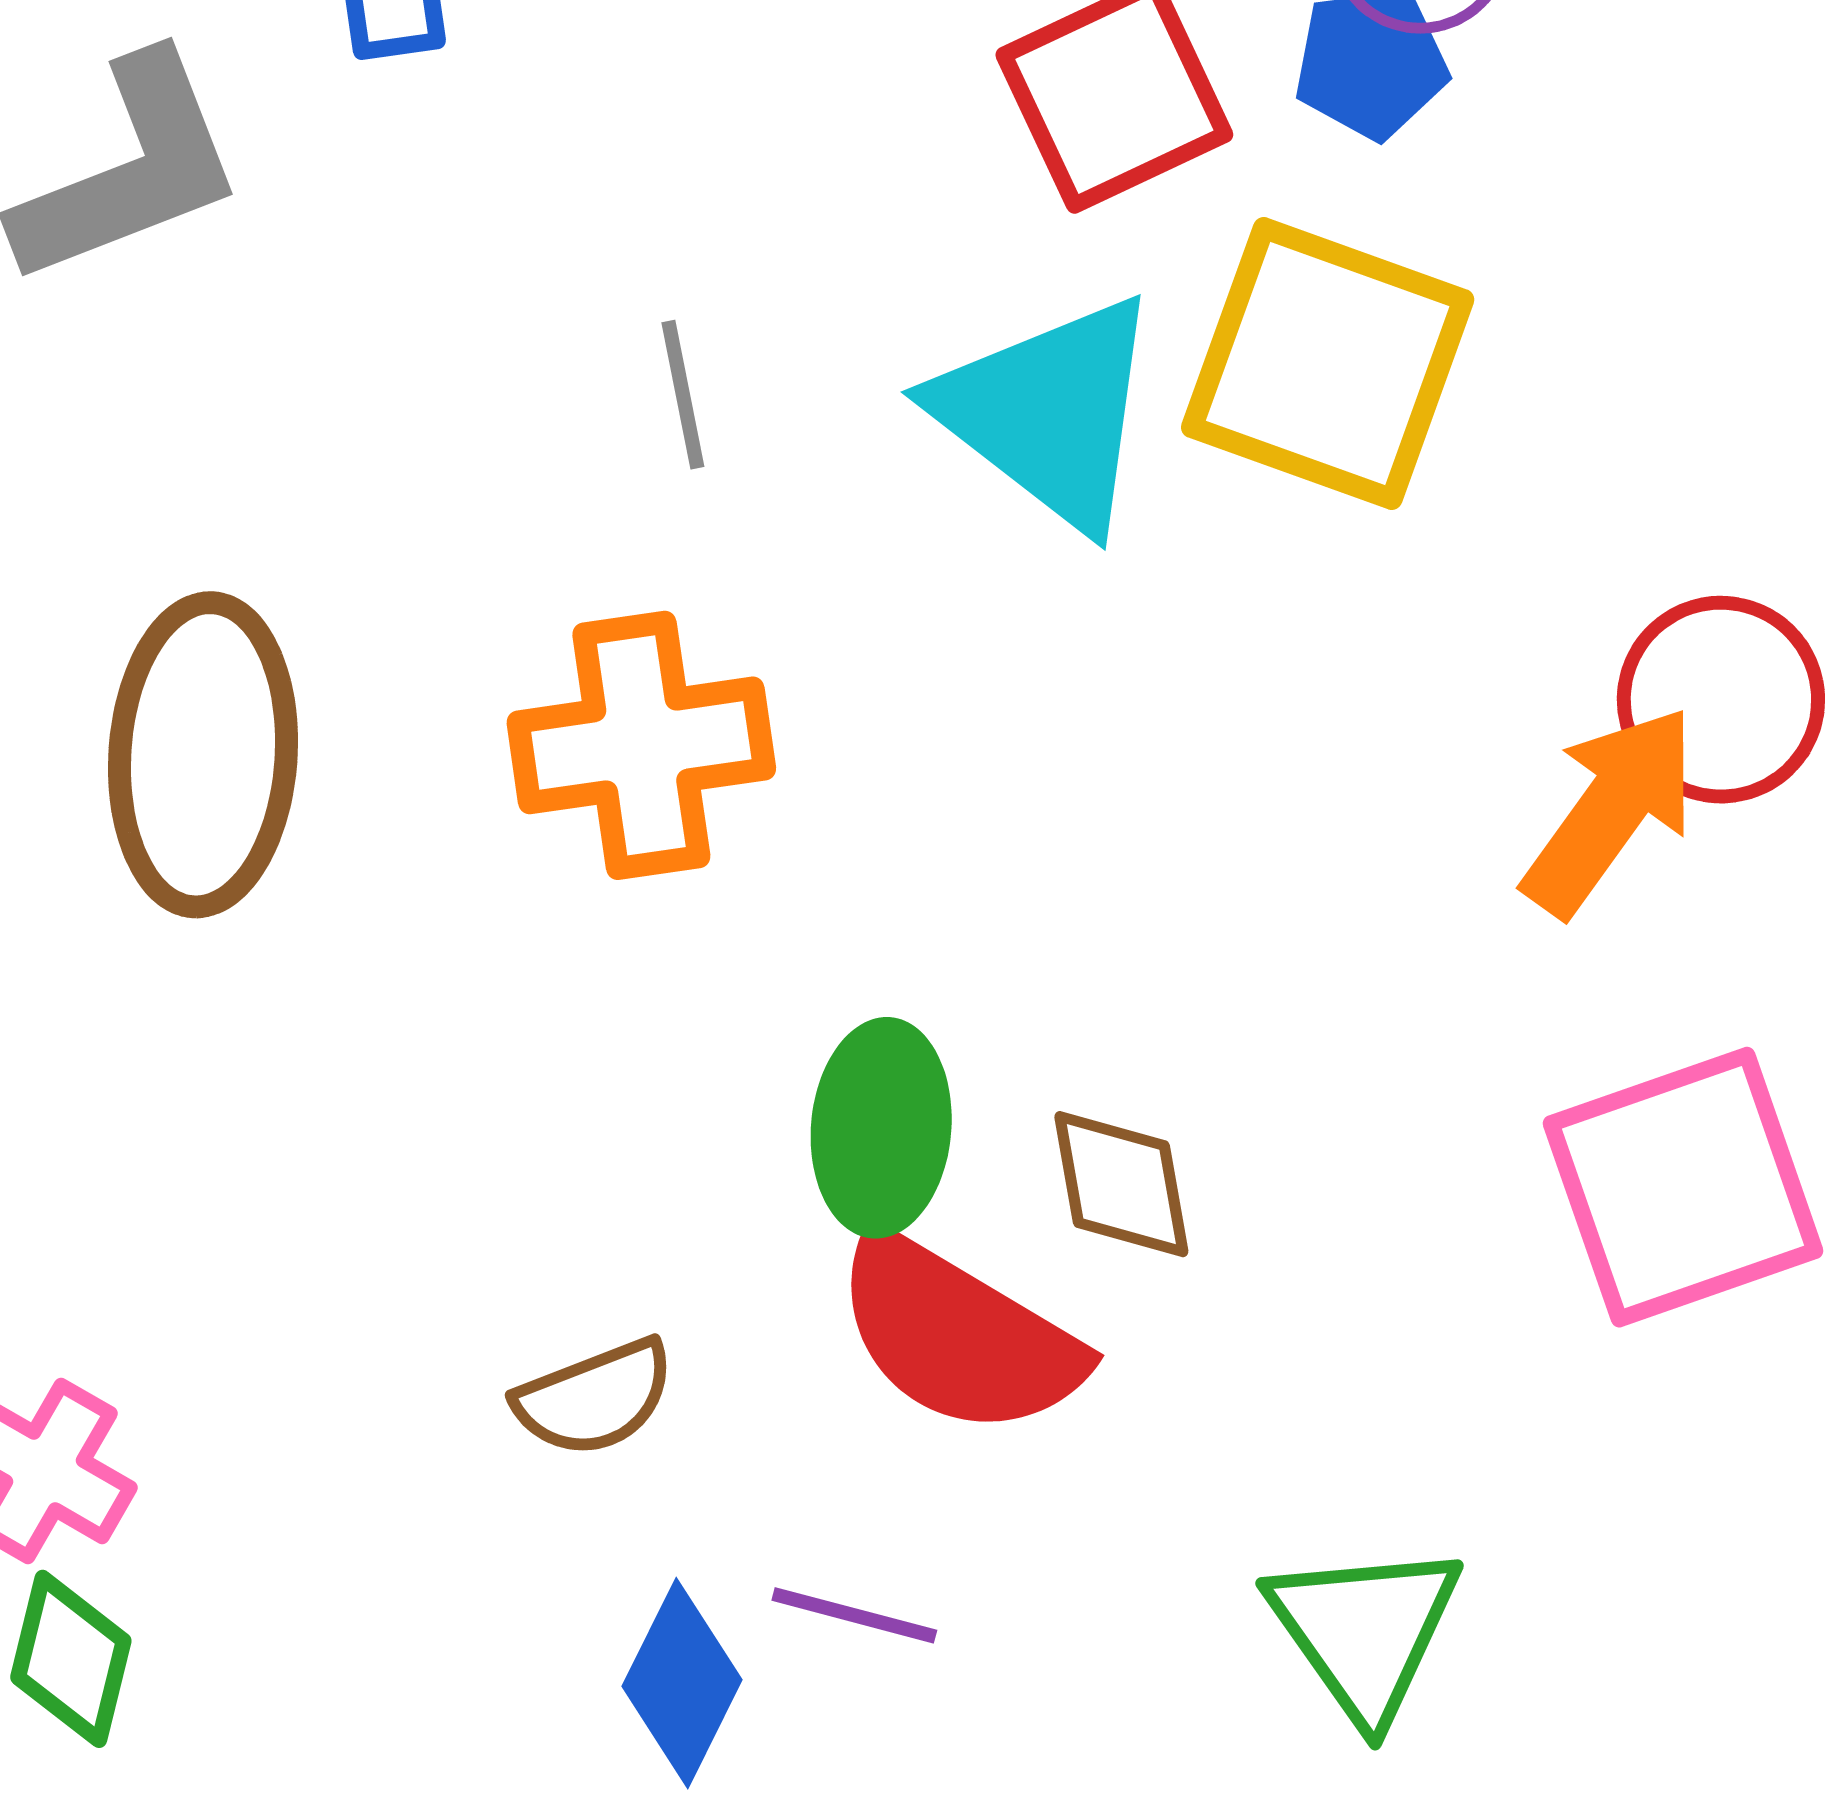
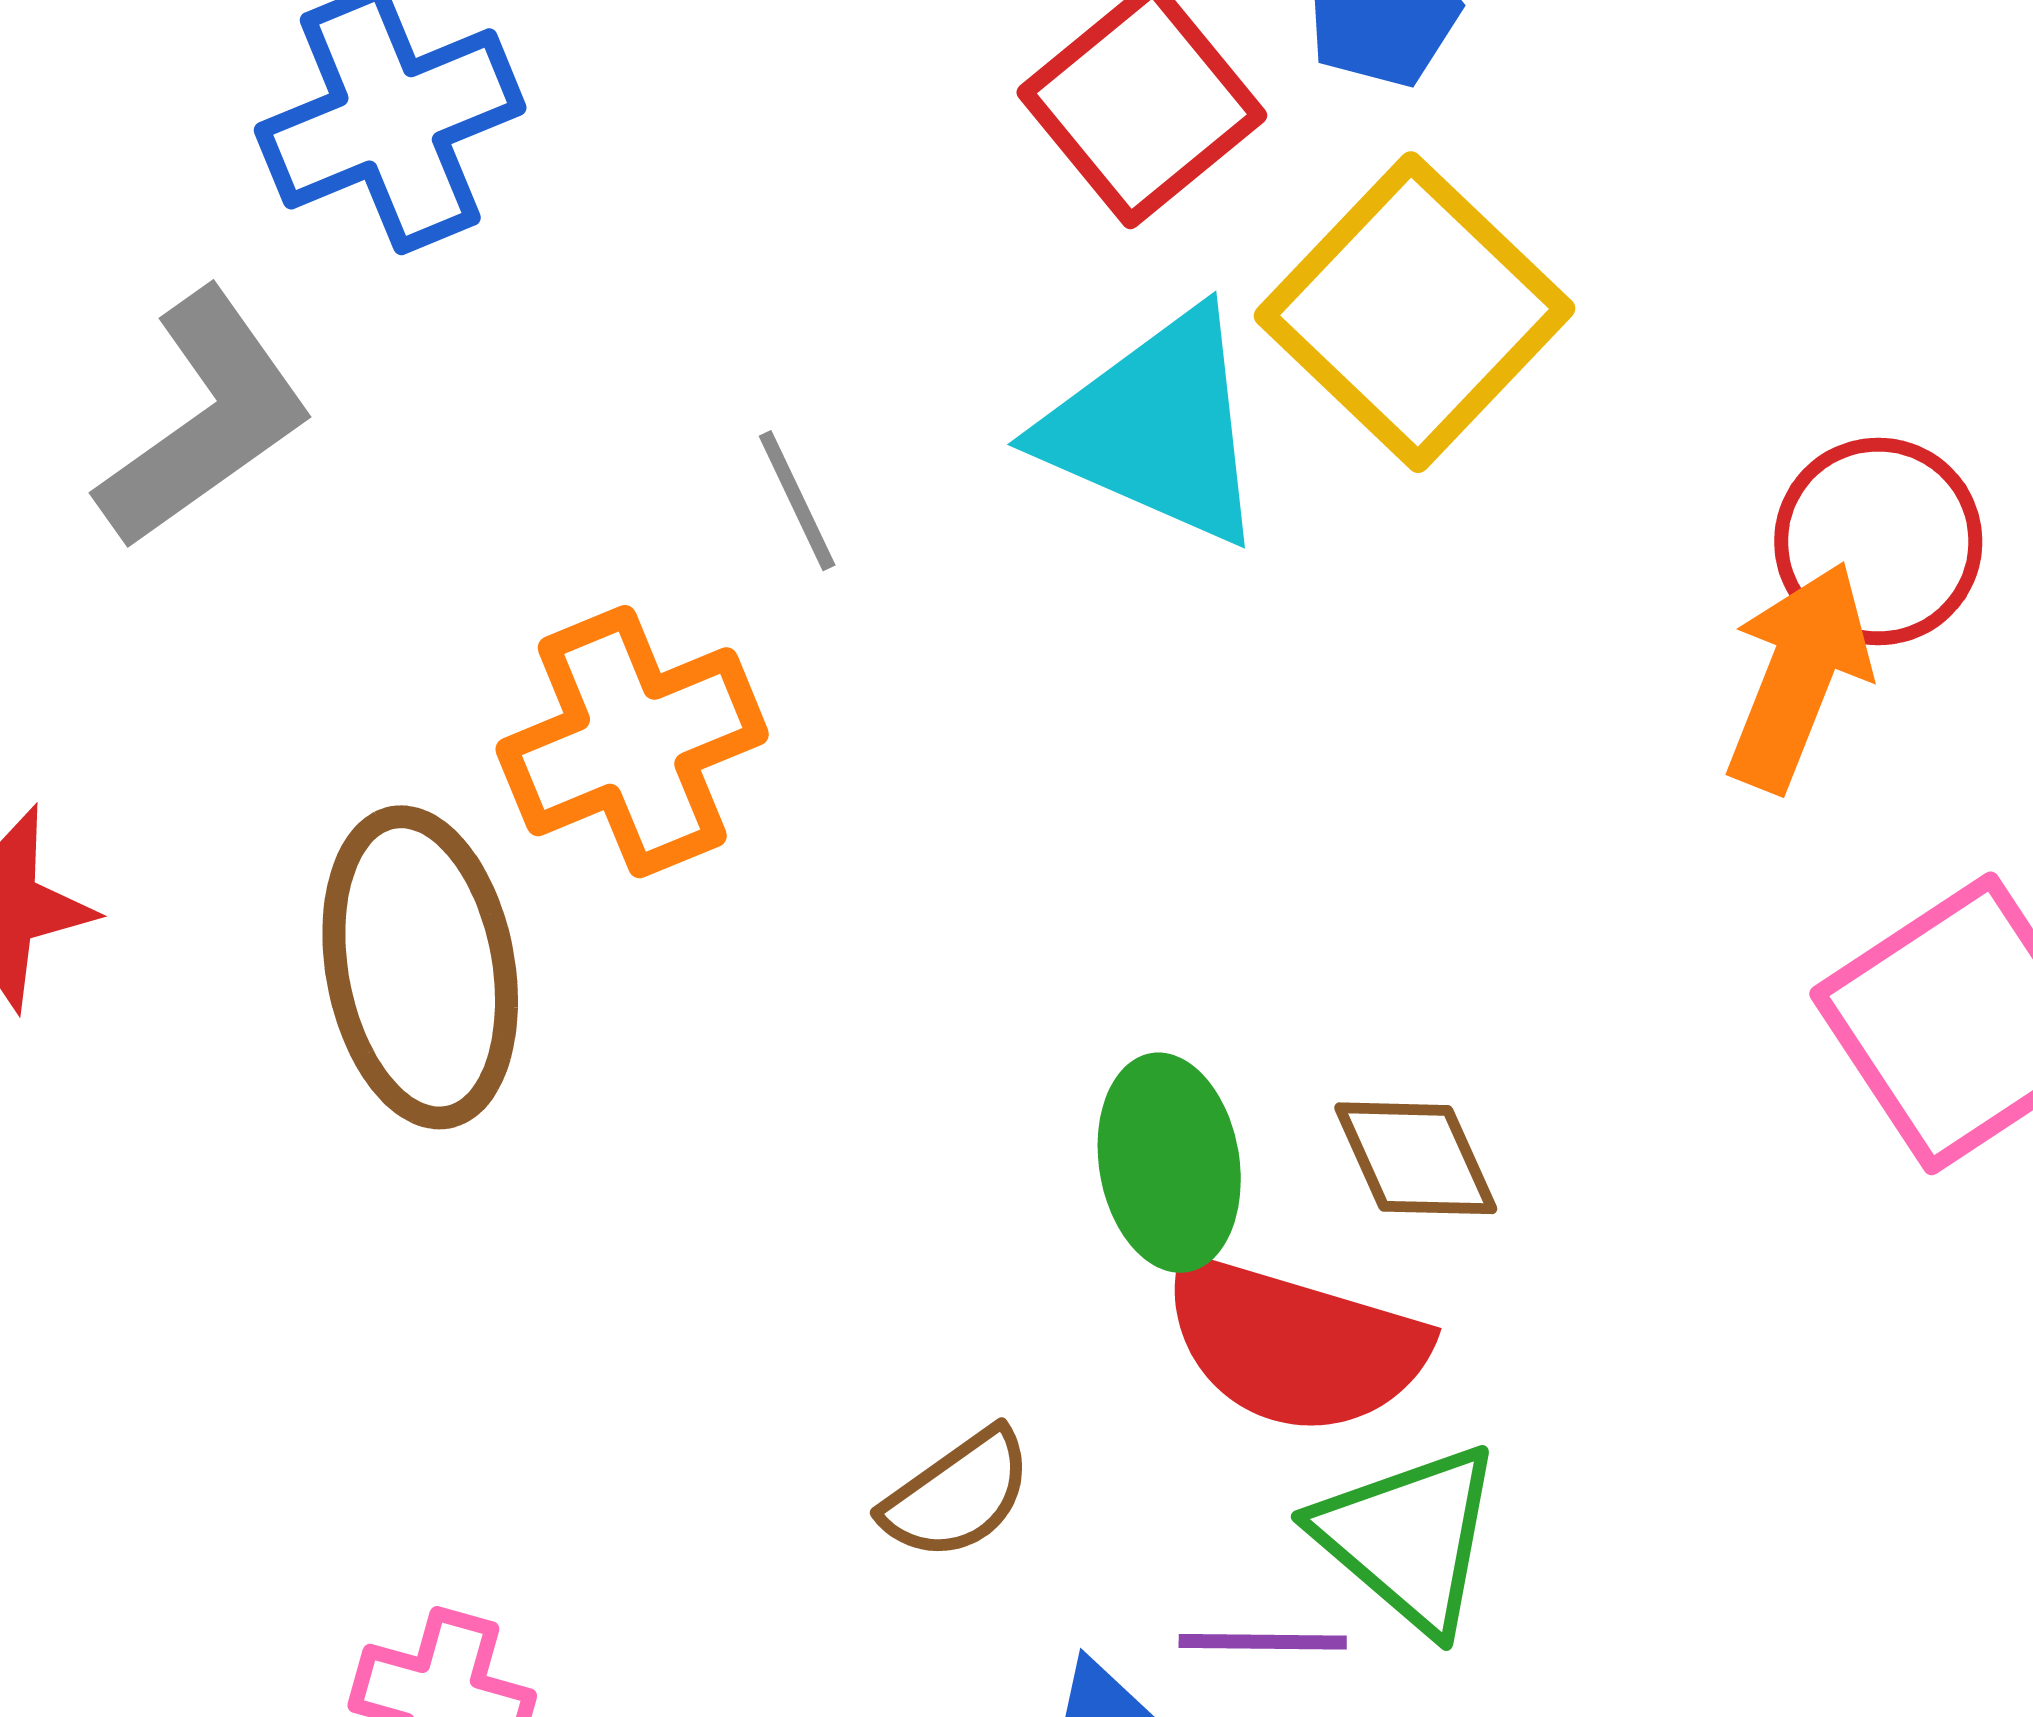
yellow square: (1328, 364) -> (1415, 312), turned 38
orange cross: (641, 745) -> (632, 742), moved
green triangle: (1365, 1631) -> (1409, 1538), moved

